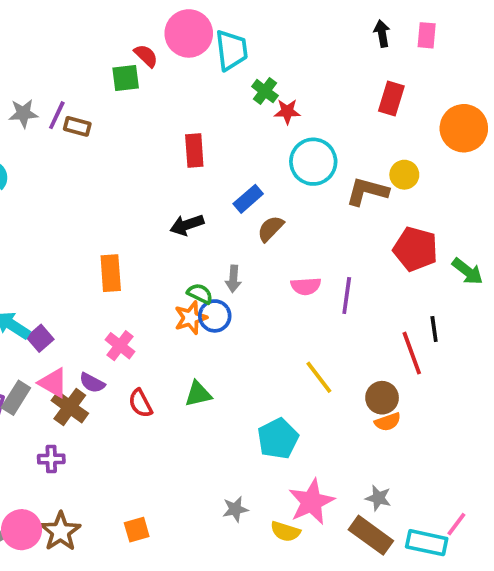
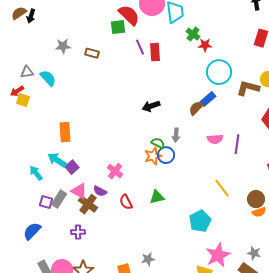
red semicircle: (146, 56) -> (129, 15), size x1.6
purple line: (57, 115) -> (140, 47), moved, turned -49
red rectangle: (194, 151) -> (155, 52), moved
blue rectangle: (248, 199) -> (208, 99), moved
orange rectangle: (111, 273) -> (65, 132), moved
gray star: (235, 509) -> (148, 259), moved

